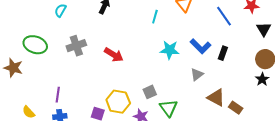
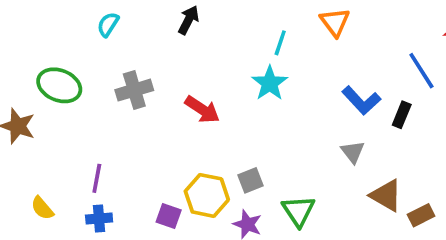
blue line: (224, 16) -> (421, 71), moved
cyan star: (170, 50) -> (270, 83), moved, turned 30
gray triangle: (197, 75) -> (353, 152), turned -32
gray square: (150, 92) -> (251, 180), moved
brown rectangle: (236, 108) -> (421, 215), turned -64

